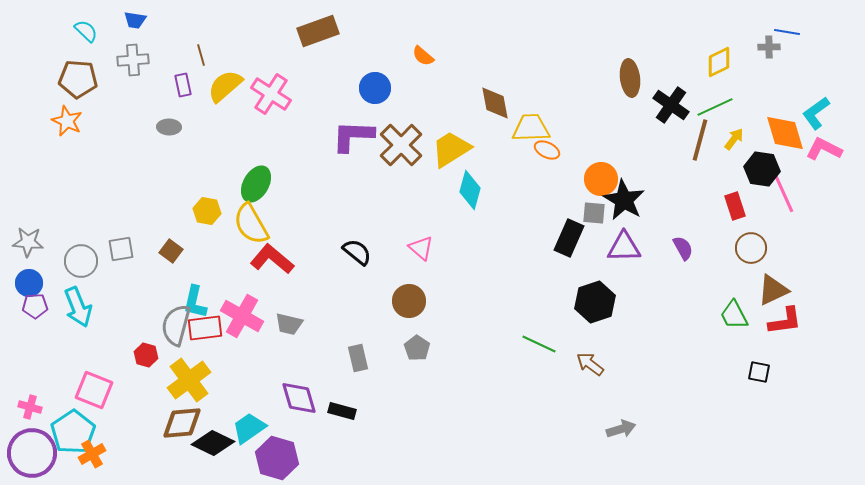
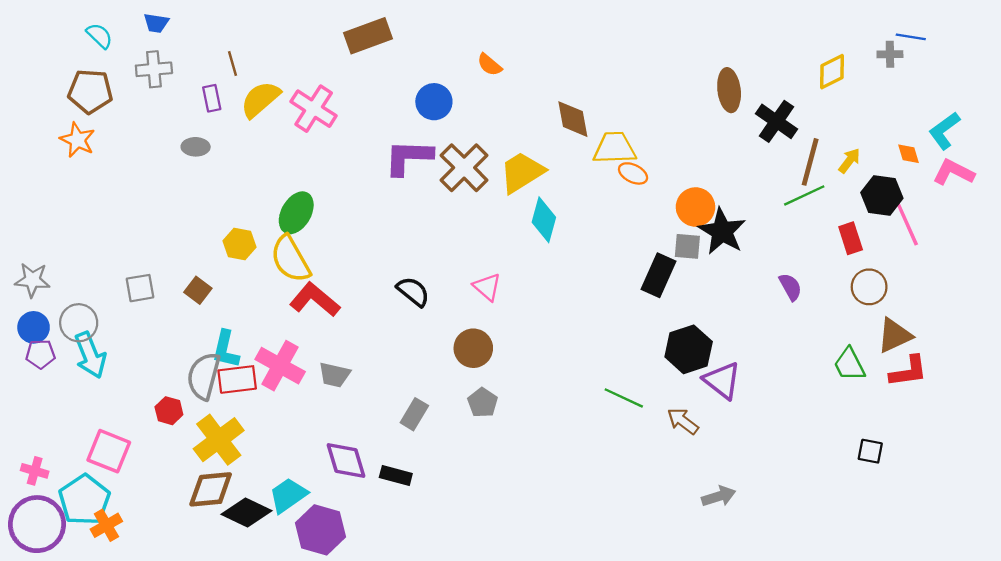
green line: (715, 107) -> (804, 195), moved
orange diamond: (785, 133) -> (908, 154), size x0.5
purple triangle: (624, 247) -> (722, 381), moved, turned 39
gray circle: (81, 261) -> (79, 323), moved
gray rectangle: (358, 358) -> (414, 414), turned 44
black square: (759, 372) -> (870, 451), moved

